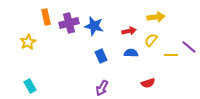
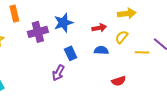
purple cross: (69, 23) -> (38, 32), moved
blue star: (94, 26) -> (63, 23), turned -30
purple arrow: (102, 88) -> (58, 73), moved

